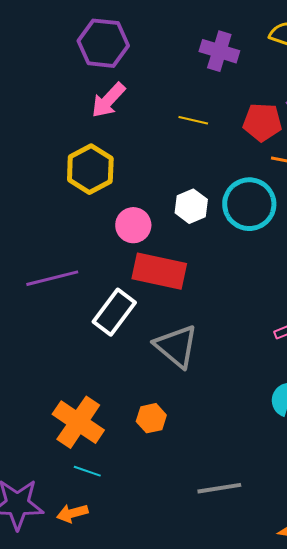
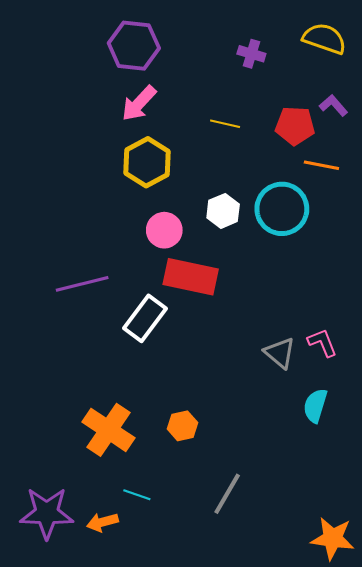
purple cross: (219, 51) -> (251, 54), size x0.7
yellow hexagon: (90, 169) -> (147, 162), moved
gray triangle: (176, 346) -> (280, 353), moved, size x0.7
cyan line: (87, 471) -> (137, 495), moved
gray line: (219, 488) -> (227, 494), moved, turned -51

